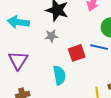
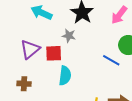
red square: (77, 53) -> (54, 53), moved

